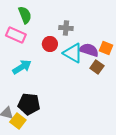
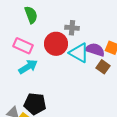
pink rectangle: (16, 35) -> (23, 46), moved
red circle: (50, 44) -> (56, 44), size x1.5

